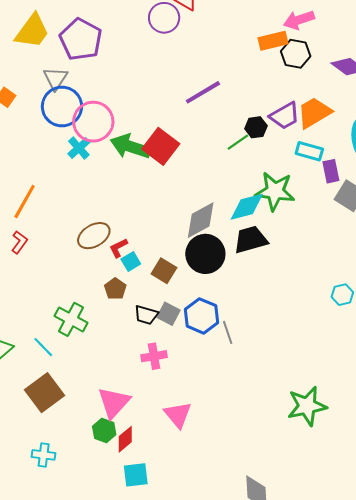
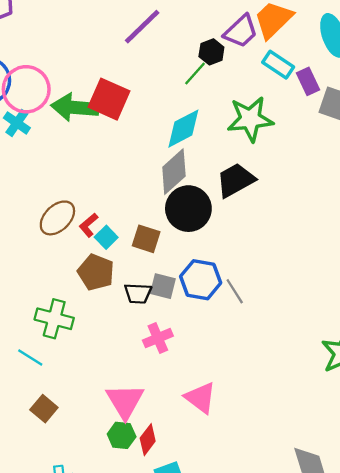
cyan rectangle: (309, 151) -> (278, 65), turned 32
cyan diamond: (247, 207) -> (183, 129), moved
brown pentagon: (115, 289) -> (96, 272), size x1.4
brown square: (44, 393) -> (44, 409), size x0.6

